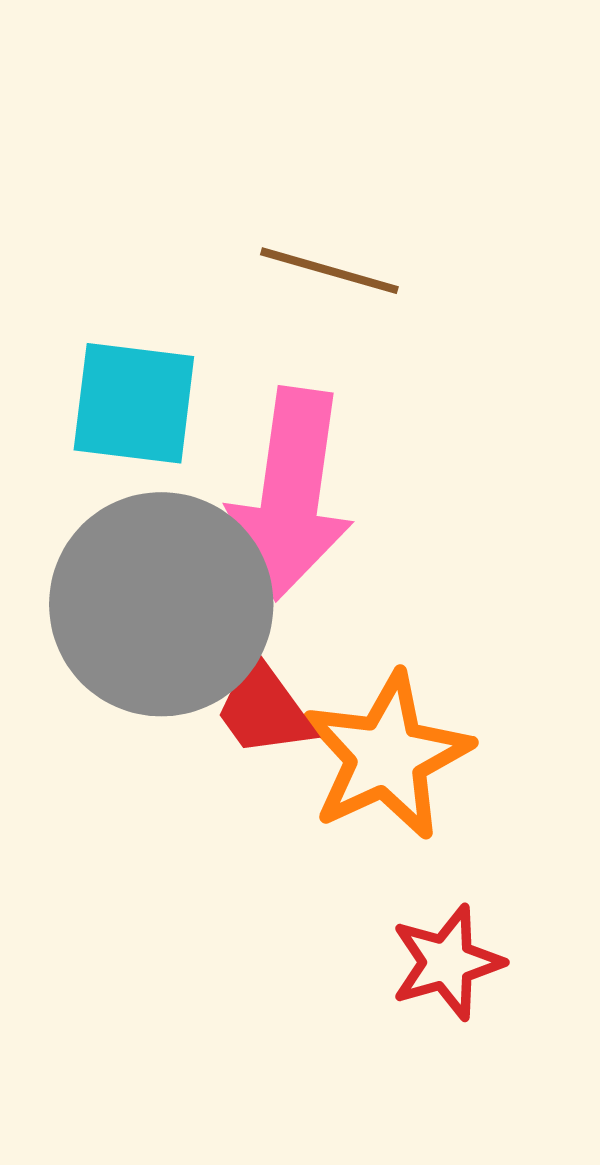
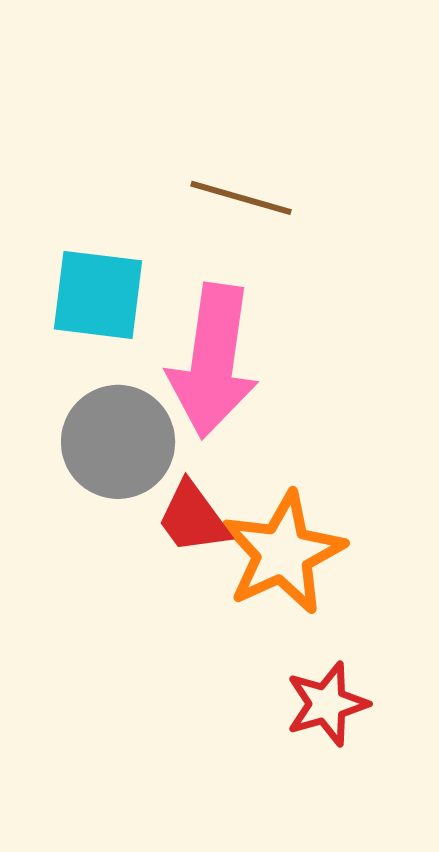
gray circle: (161, 604) -> (118, 442), size x0.7

